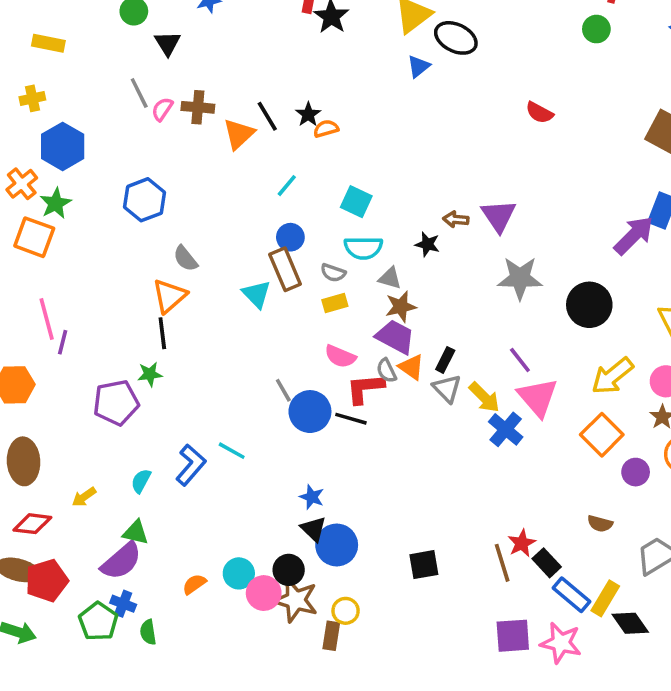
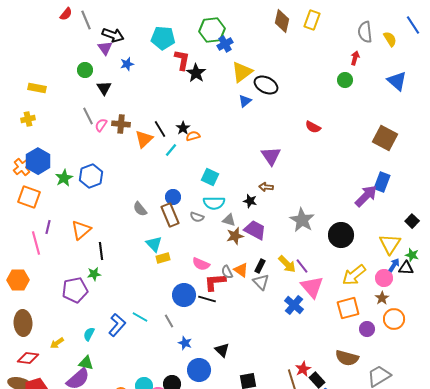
blue hexagon: (63, 146) -> (38, 161), moved
cyan line: (287, 186) -> (171, 150), moved
green star: (56, 203) -> (64, 178), moved
purple triangle: (499, 216) -> (271, 156), moved
gray semicircle: (185, 259) -> (140, 209), moved
gray star: (520, 278) -> (302, 220), turned 30
cyan triangle: (257, 294) -> (154, 244), moved
orange triangle: (169, 296) -> (81, 230), moved
yellow rectangle: (335, 303) -> (163, 258), moved
purple trapezoid: (395, 337) -> (255, 230), moved
purple line: (63, 342) -> (48, 227), moved
gray line: (283, 390) -> (169, 321), moved
yellow arrow: (484, 397) -> (287, 264), moved
orange square: (602, 435) -> (348, 308), turned 30
brown semicircle: (600, 524) -> (347, 358), size x1.6
black triangle: (314, 529) -> (222, 350), moved

